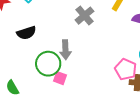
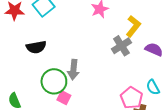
gray cross: (85, 16) -> (121, 46), moved

